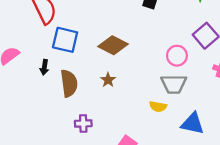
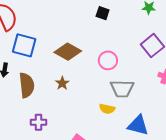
pink circle: (177, 56) -> (108, 60), moved

